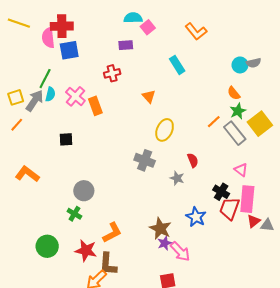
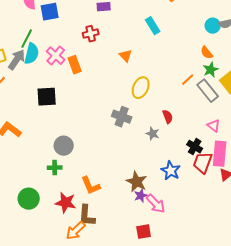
cyan semicircle: (50, 94) -> (32, 54), size x1.5
black square: (66, 139) -> (47, 97), size x1.5
green cross: (74, 214) -> (55, 168), turned -32
orange L-shape: (112, 233) -> (91, 186), turned 95

